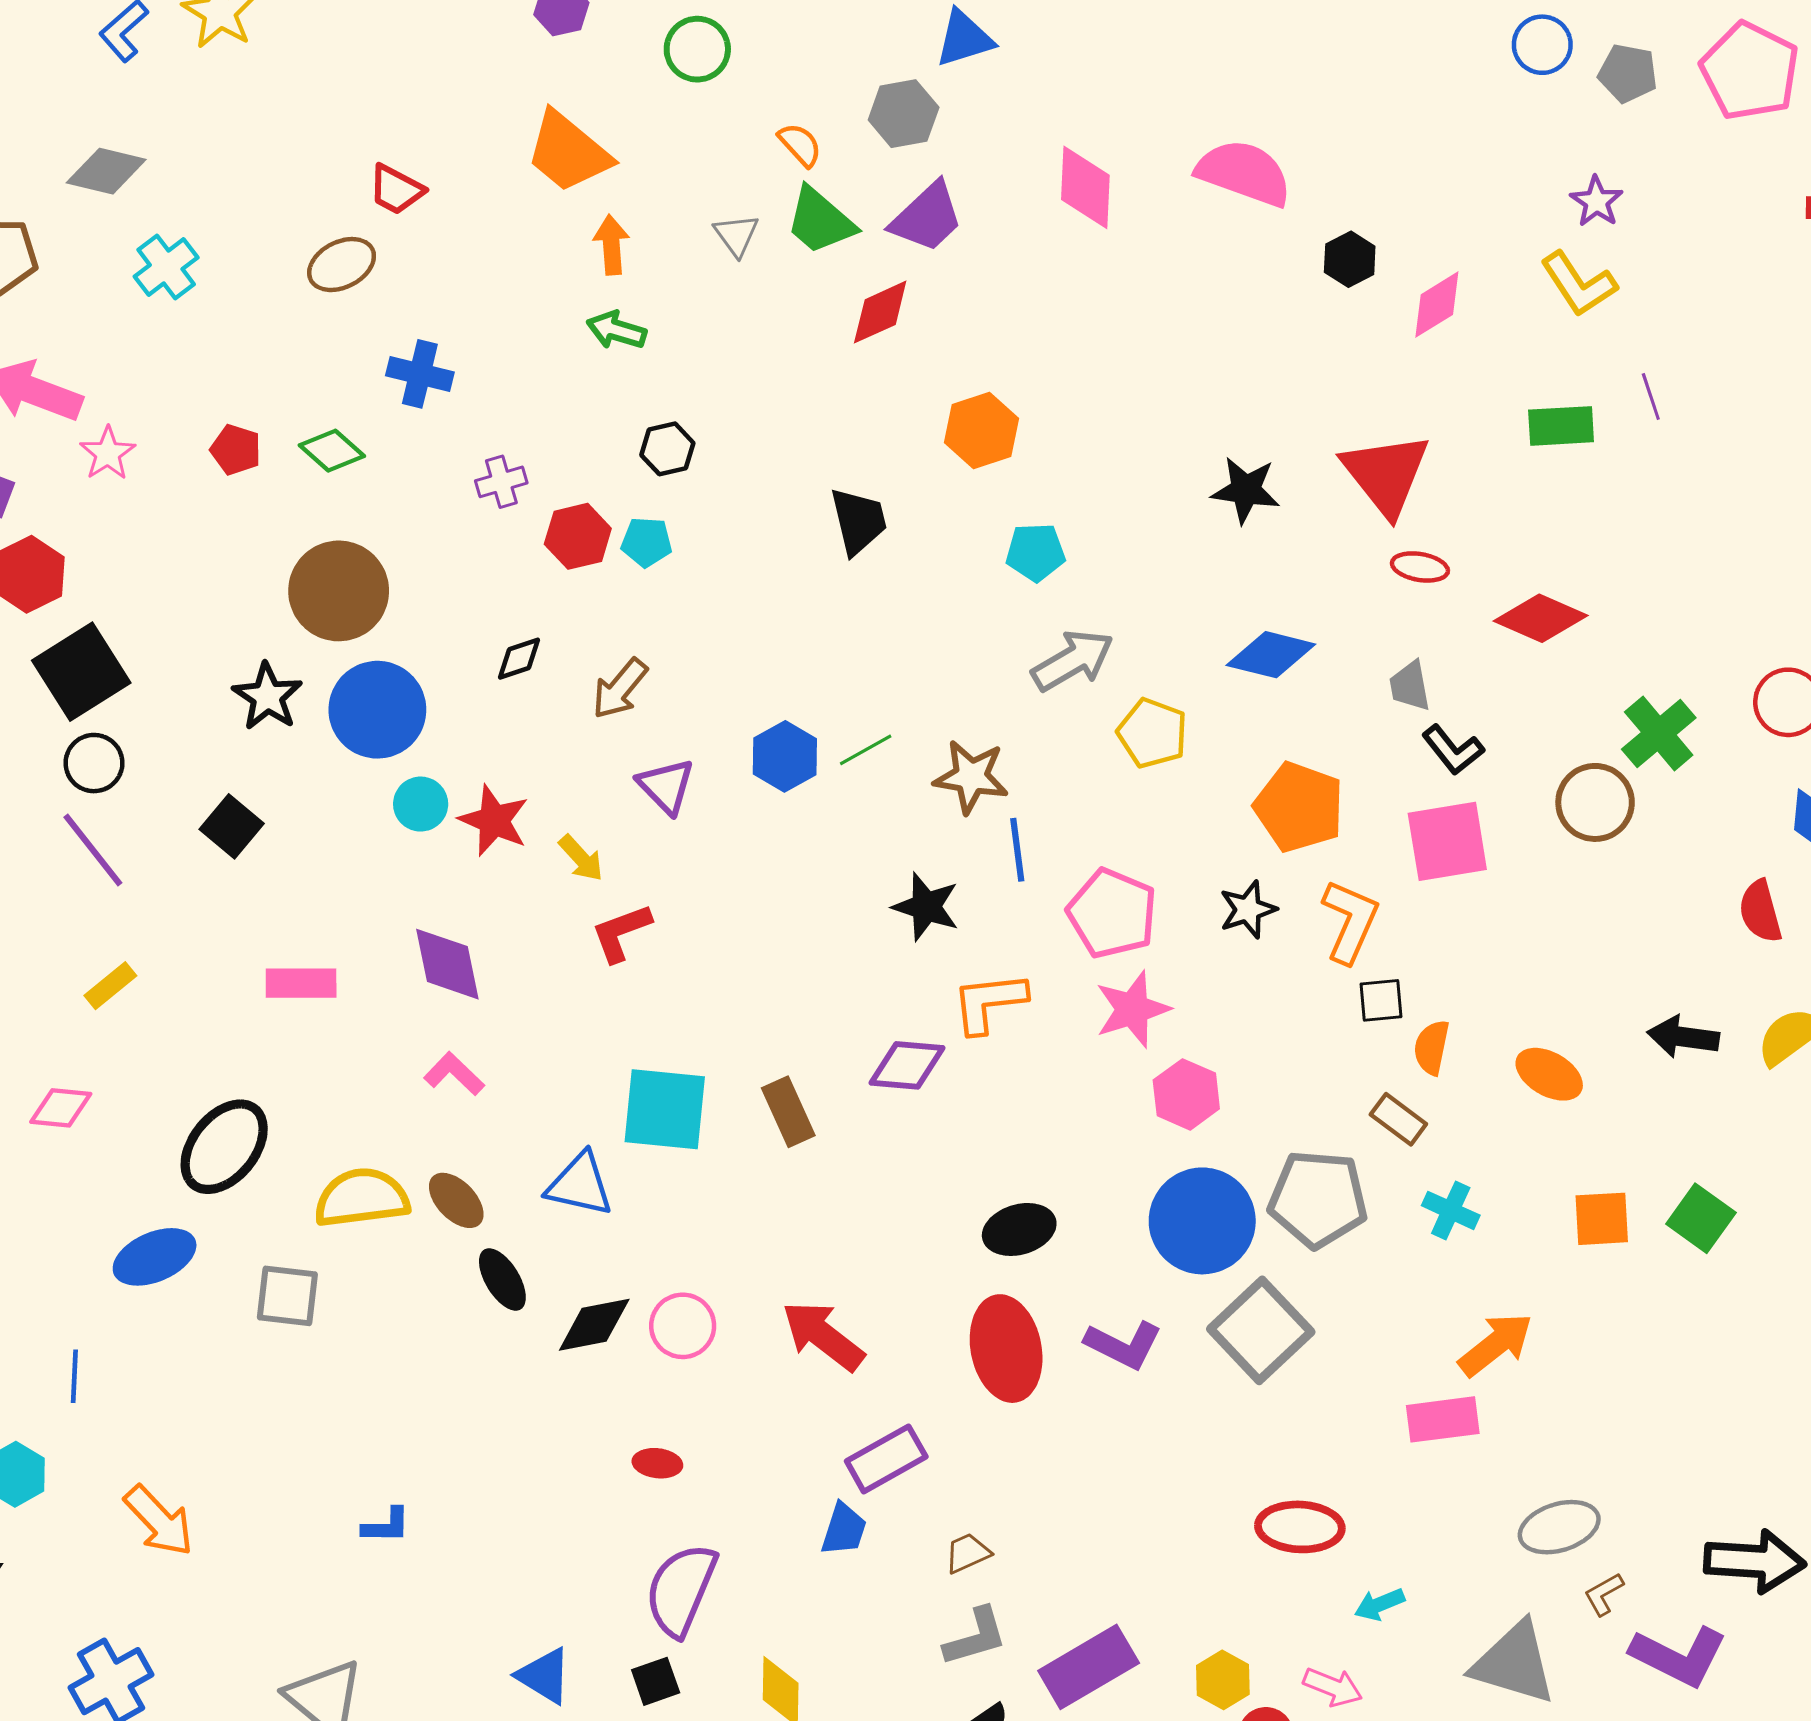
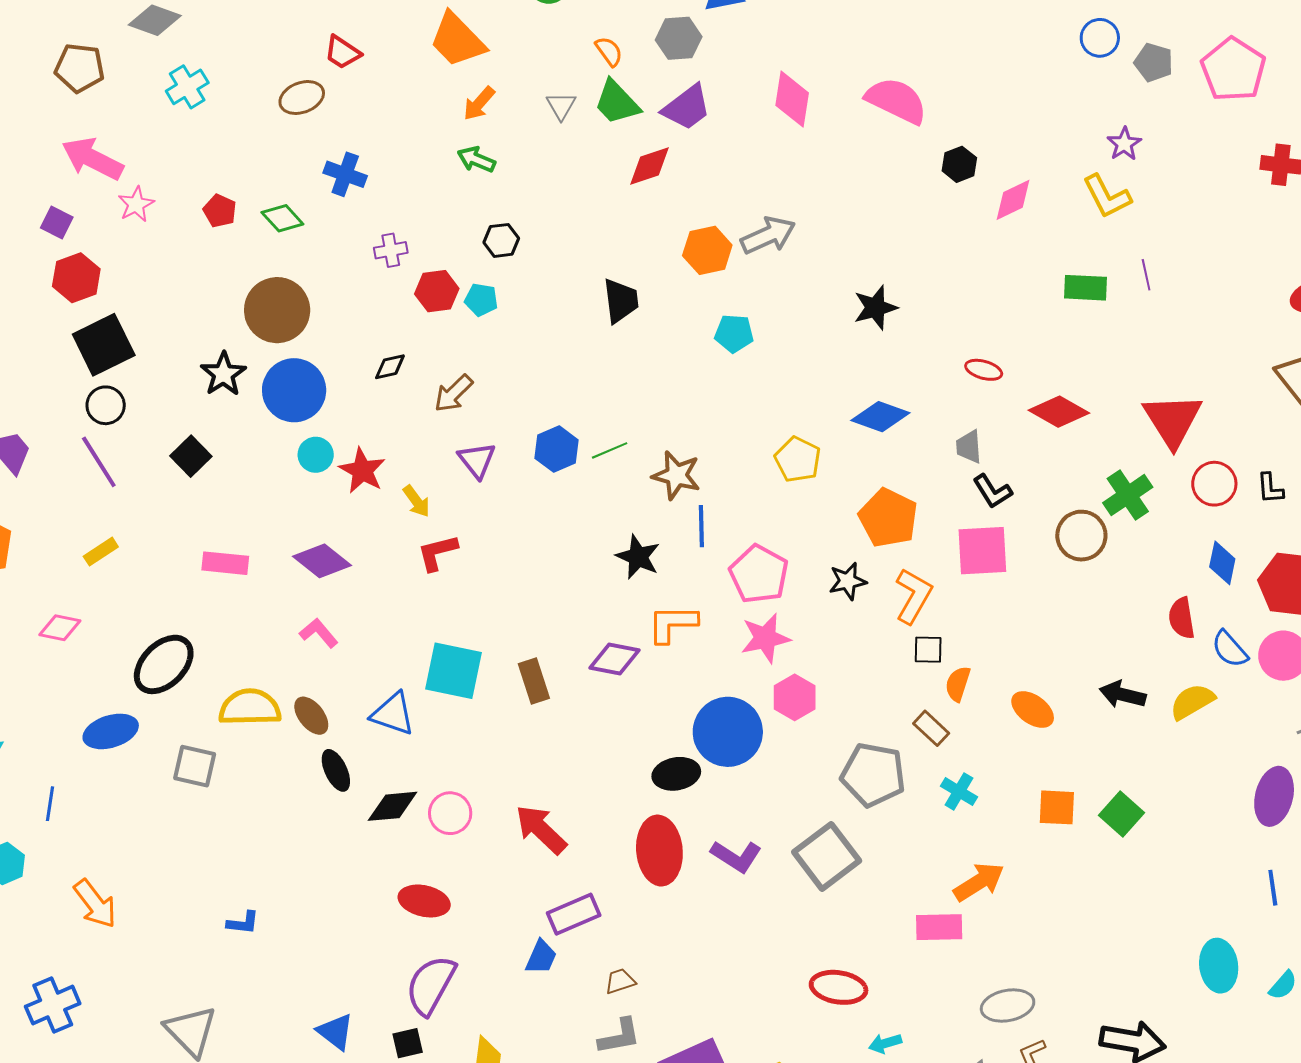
orange arrow: (611, 245) -> (479, 103), turned -141
red triangle: (1386, 474) -> (1173, 420), moved
black star: (1246, 490) -> (875, 308), turned -30
gray arrow: (1073, 660) -> (768, 235), moved
purple diamond: (447, 964) -> (322, 561), turned -46
blue circle: (1202, 1221) -> (728, 732), moved
red ellipse: (657, 1463) -> (424, 901), size x1.6

